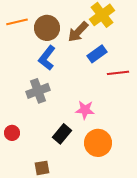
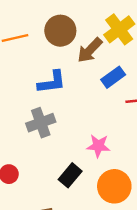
brown circle: (47, 28) -> (60, 31), moved
blue L-shape: (47, 58) -> (52, 82), turned -135

